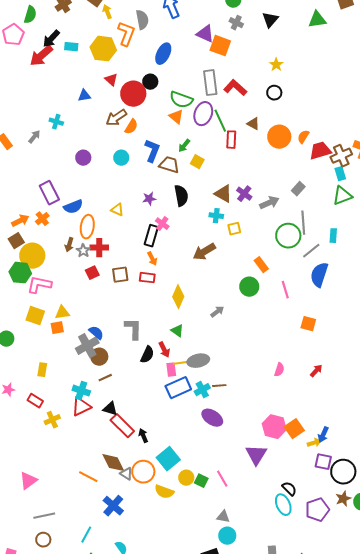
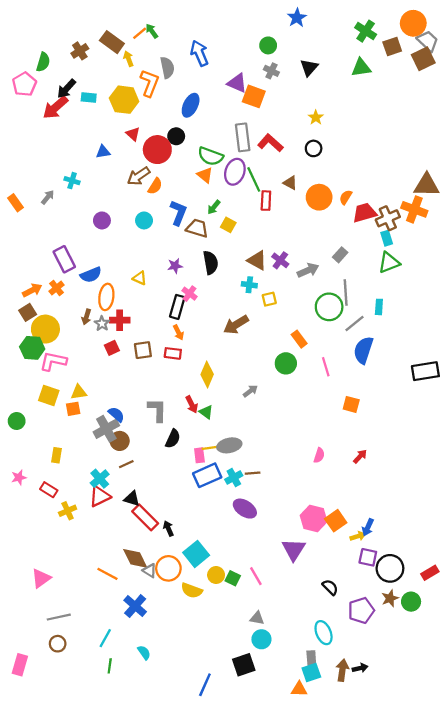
red arrow: (164, 350) -> (192, 404), moved
cyan cross: (81, 391) -> (100, 479), turned 30
cyan ellipse: (283, 505) -> (324, 633), moved

